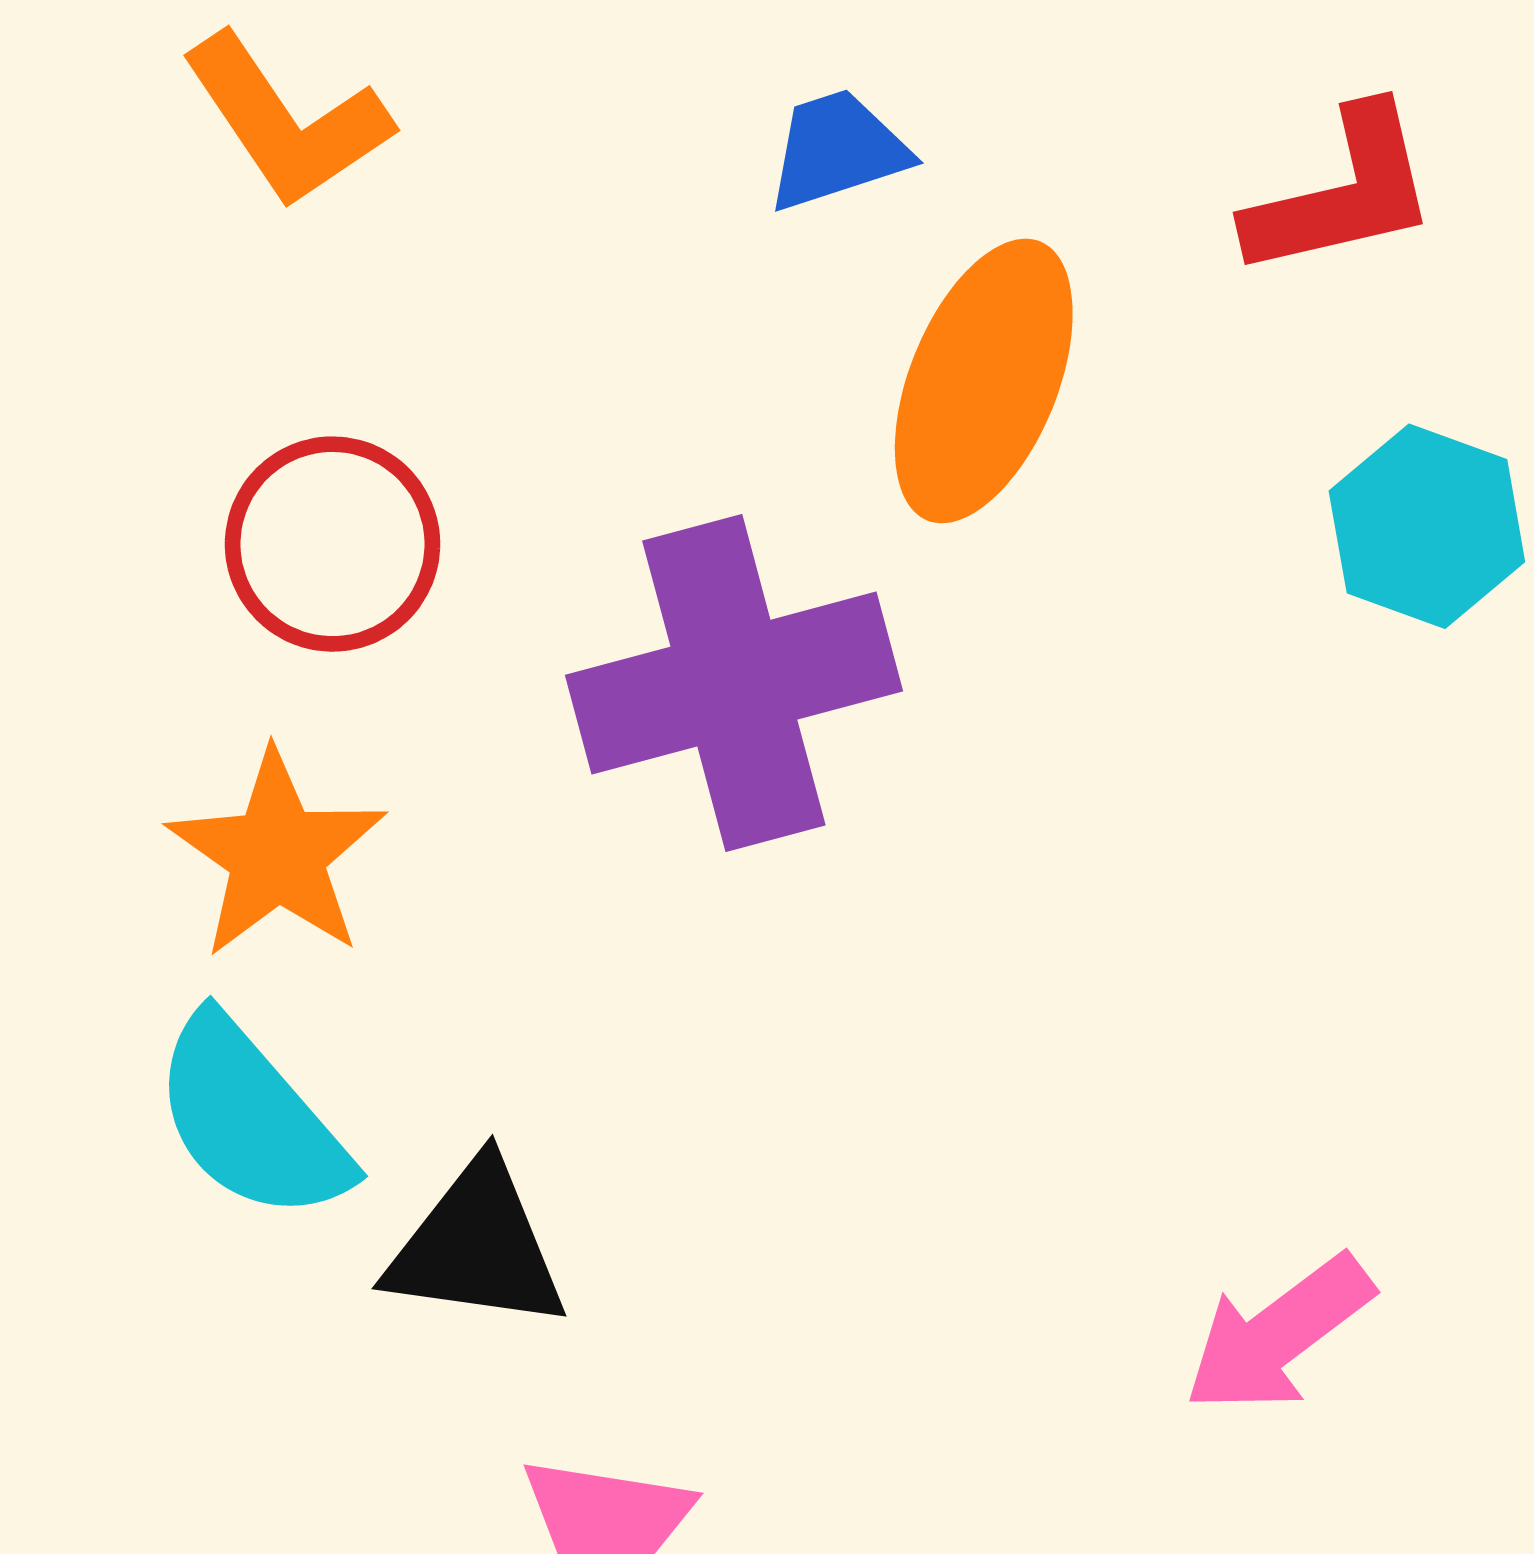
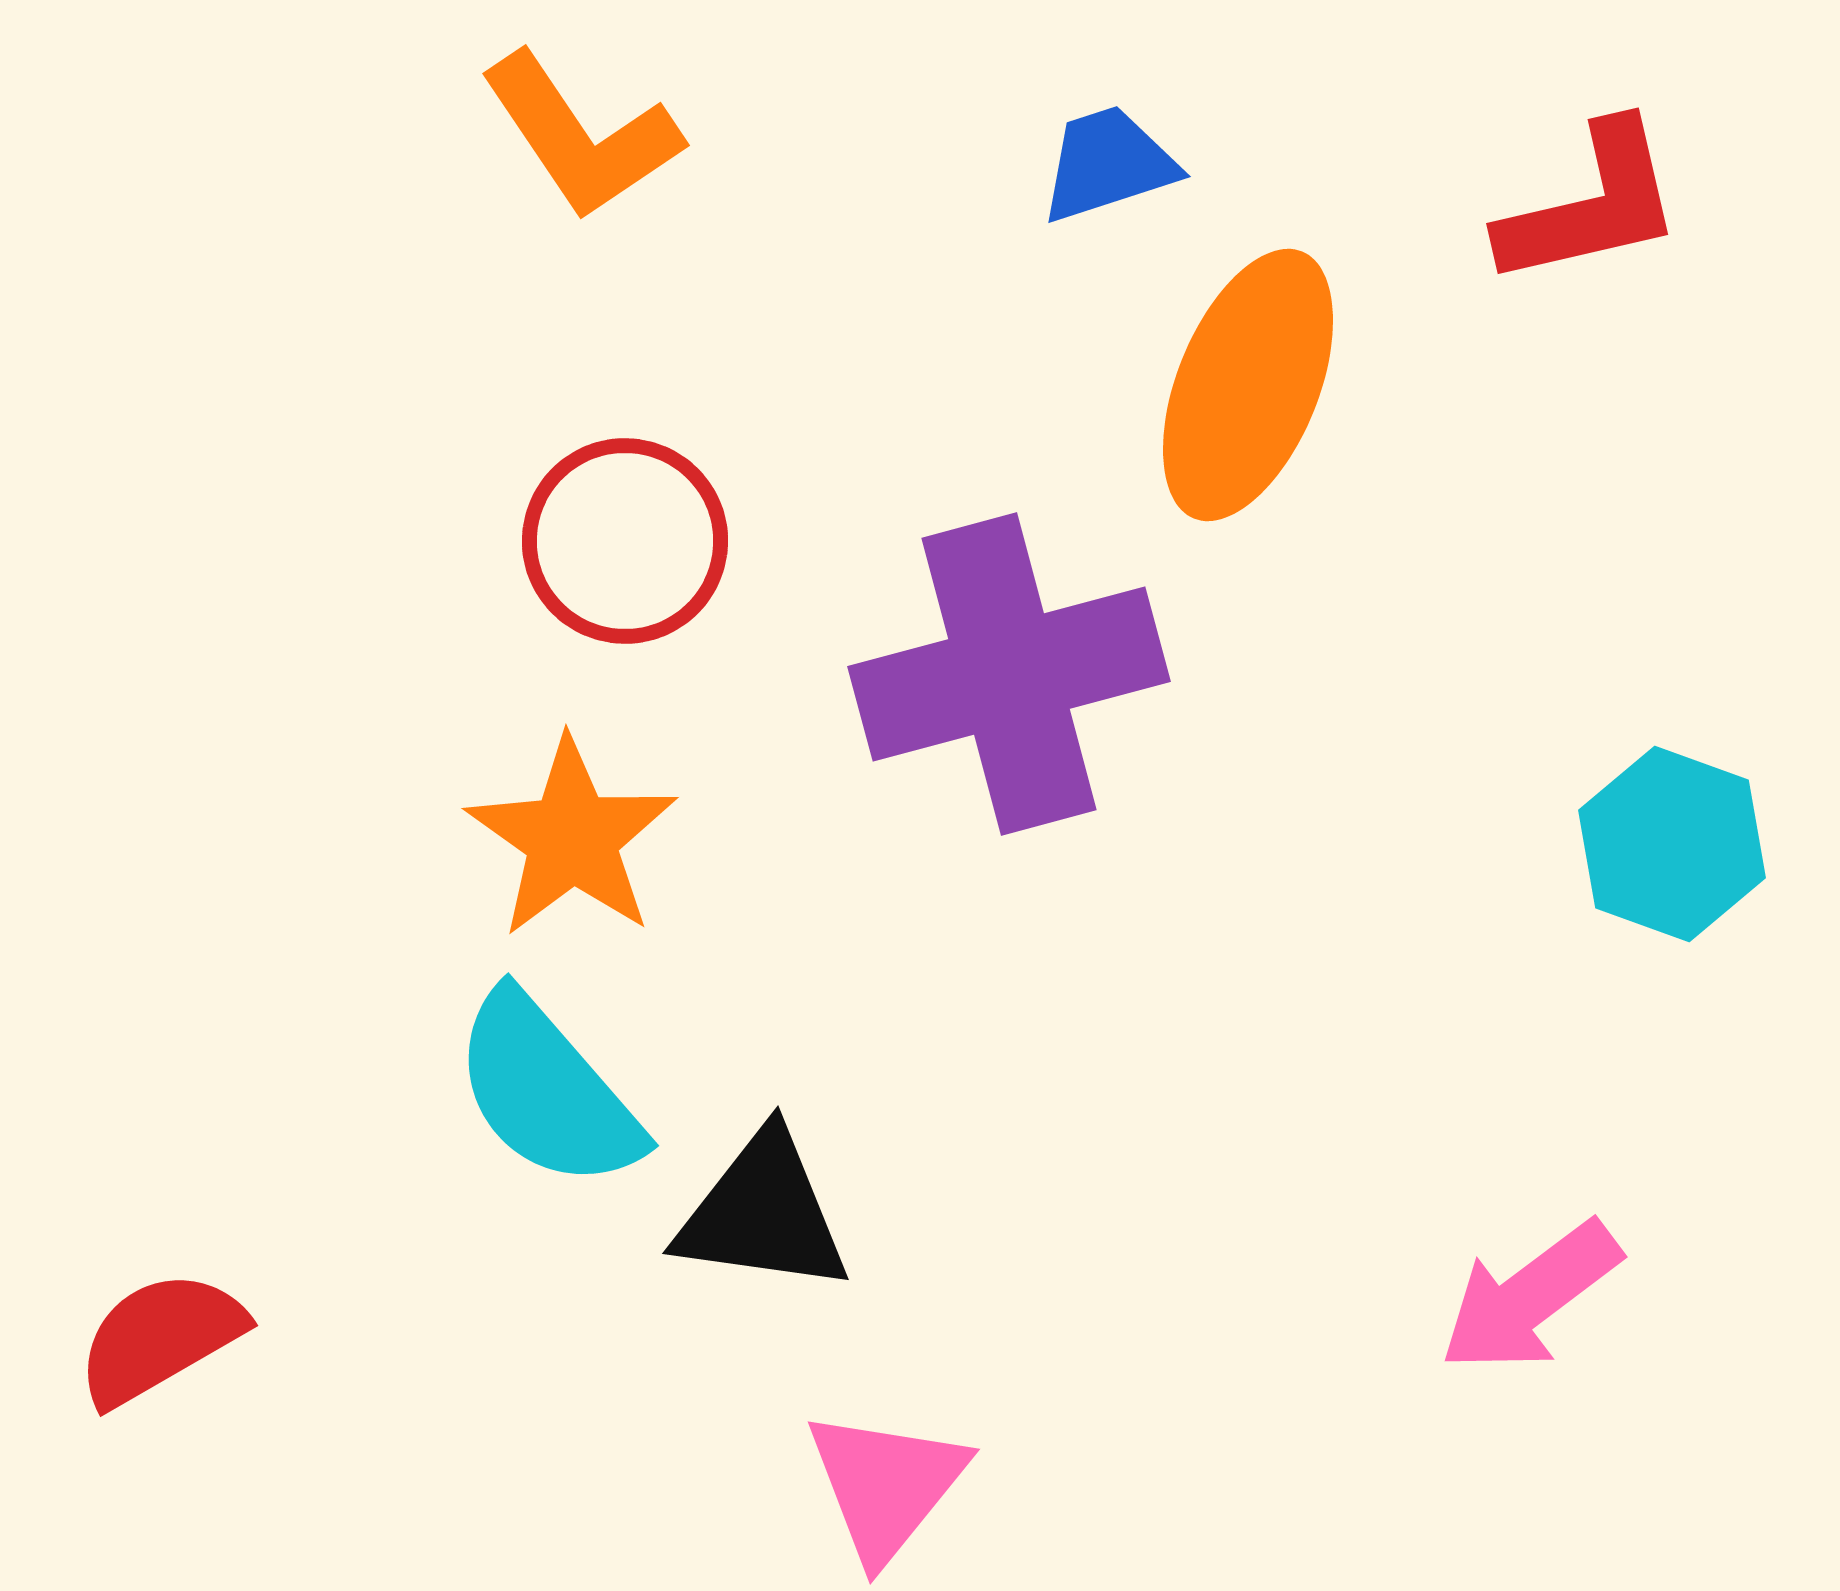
cyan hexagon: (1427, 526) -> (1672, 844), moved

